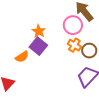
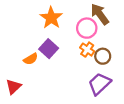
orange star: (39, 31) -> (51, 18), moved, size x1.5

